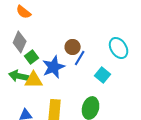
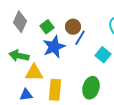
green square: (32, 57) -> (47, 27), moved
yellow triangle: (34, 80) -> (34, 73), moved

